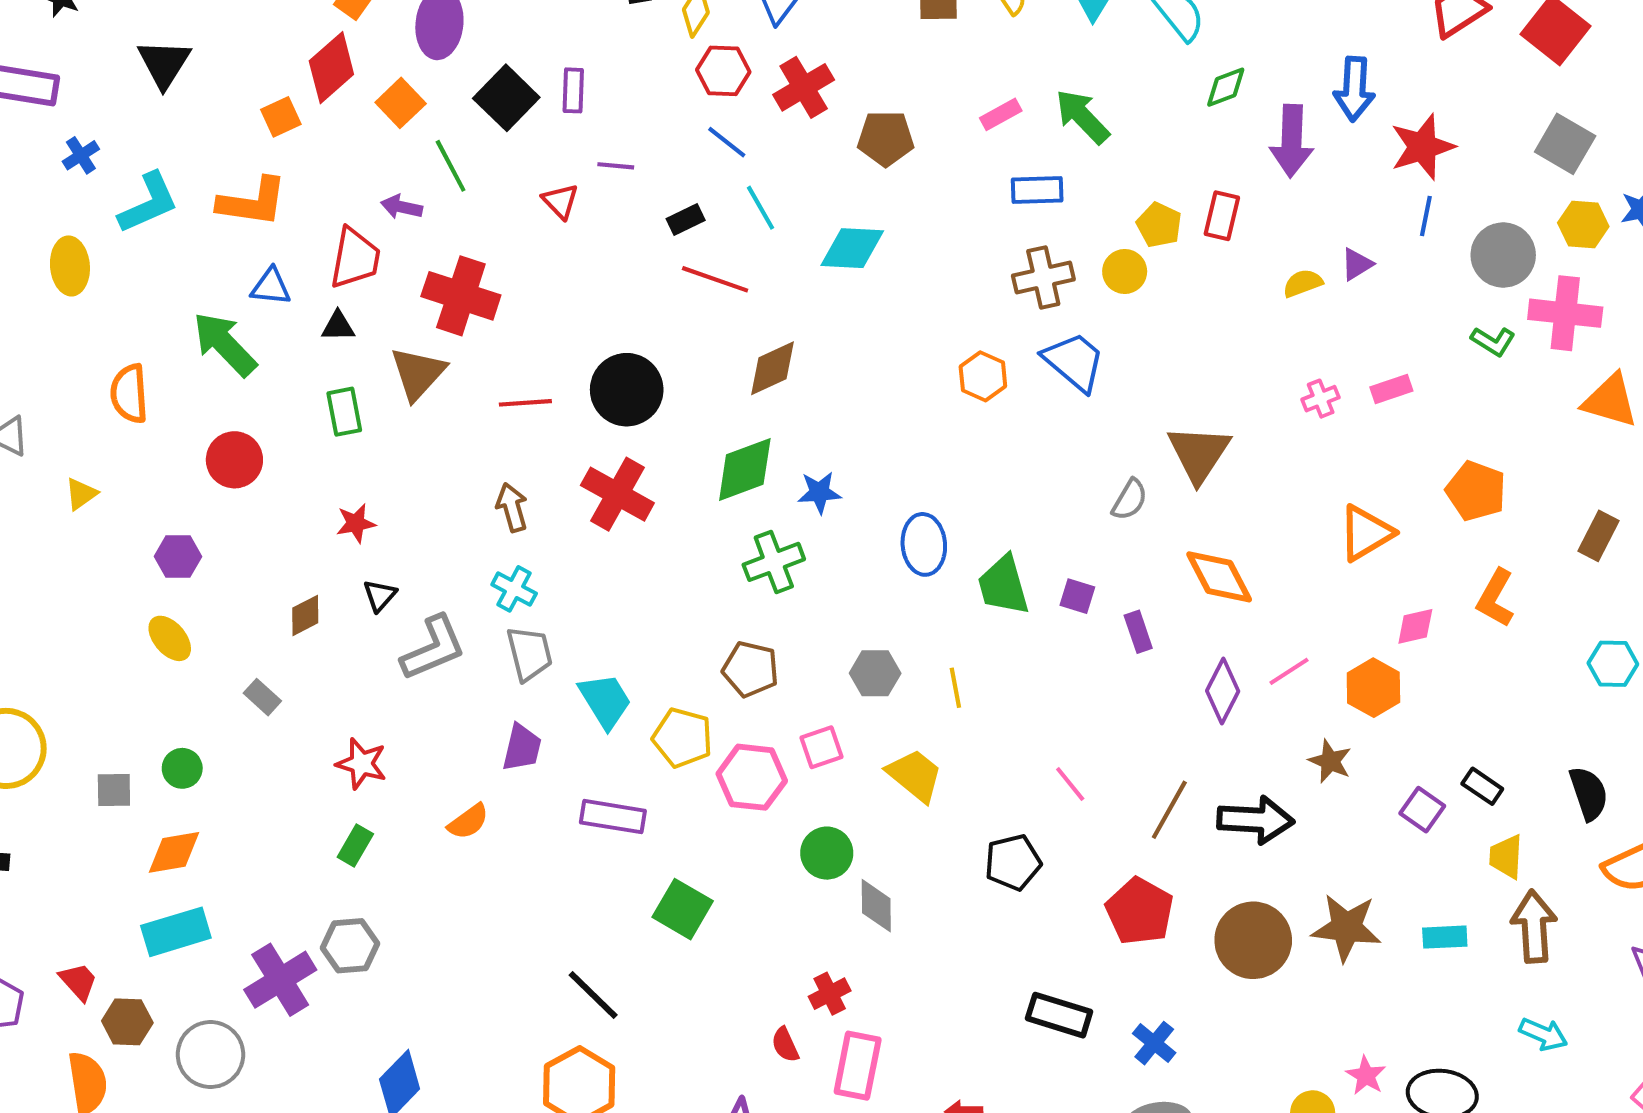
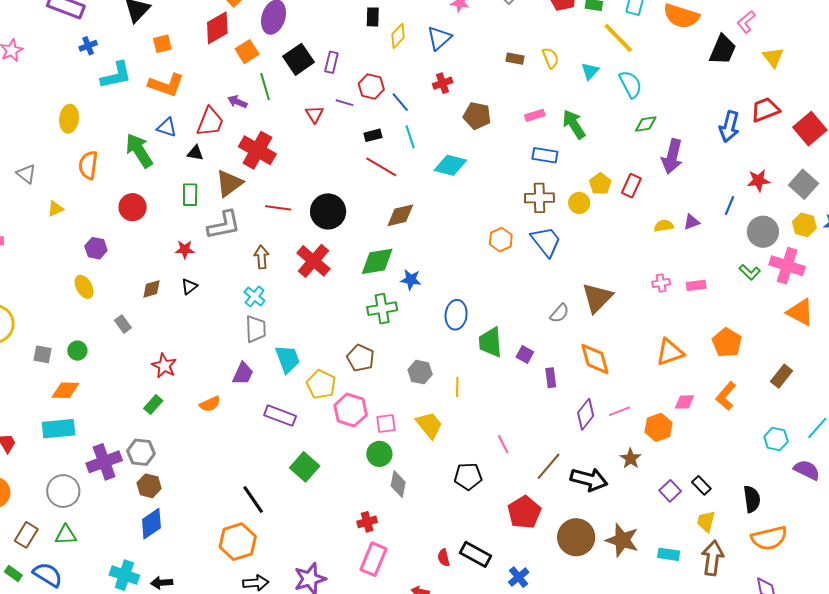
red hexagon: (723, 71) -> (371, 87), moved
red cross: (804, 87) -> (443, 83), size x0.7
blue arrow: (1354, 89) -> (729, 127), moved
orange square: (281, 117) -> (162, 44), moved
red star: (1422, 147) -> (759, 180), moved, size x0.7
yellow ellipse: (70, 266) -> (69, 119), moved
gray L-shape: (433, 648) -> (224, 225), moved
pink square: (822, 747) -> (386, 424), moved
brown hexagon: (127, 1022) -> (149, 486), moved
red semicircle: (785, 1045) -> (444, 558), moved

